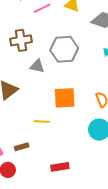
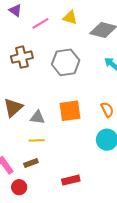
gray triangle: (37, 66) -> (37, 117), moved
yellow line: (42, 122) -> (37, 140), moved

